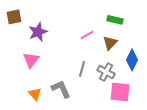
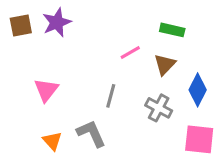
purple star: (38, 32) -> (57, 22), moved
gray line: (82, 69) -> (111, 96), moved
pink square: (120, 92) -> (199, 139), moved

